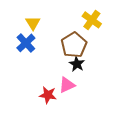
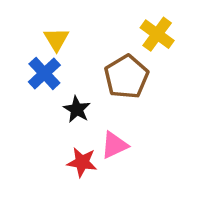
black star: (77, 64) -> (77, 109), moved

